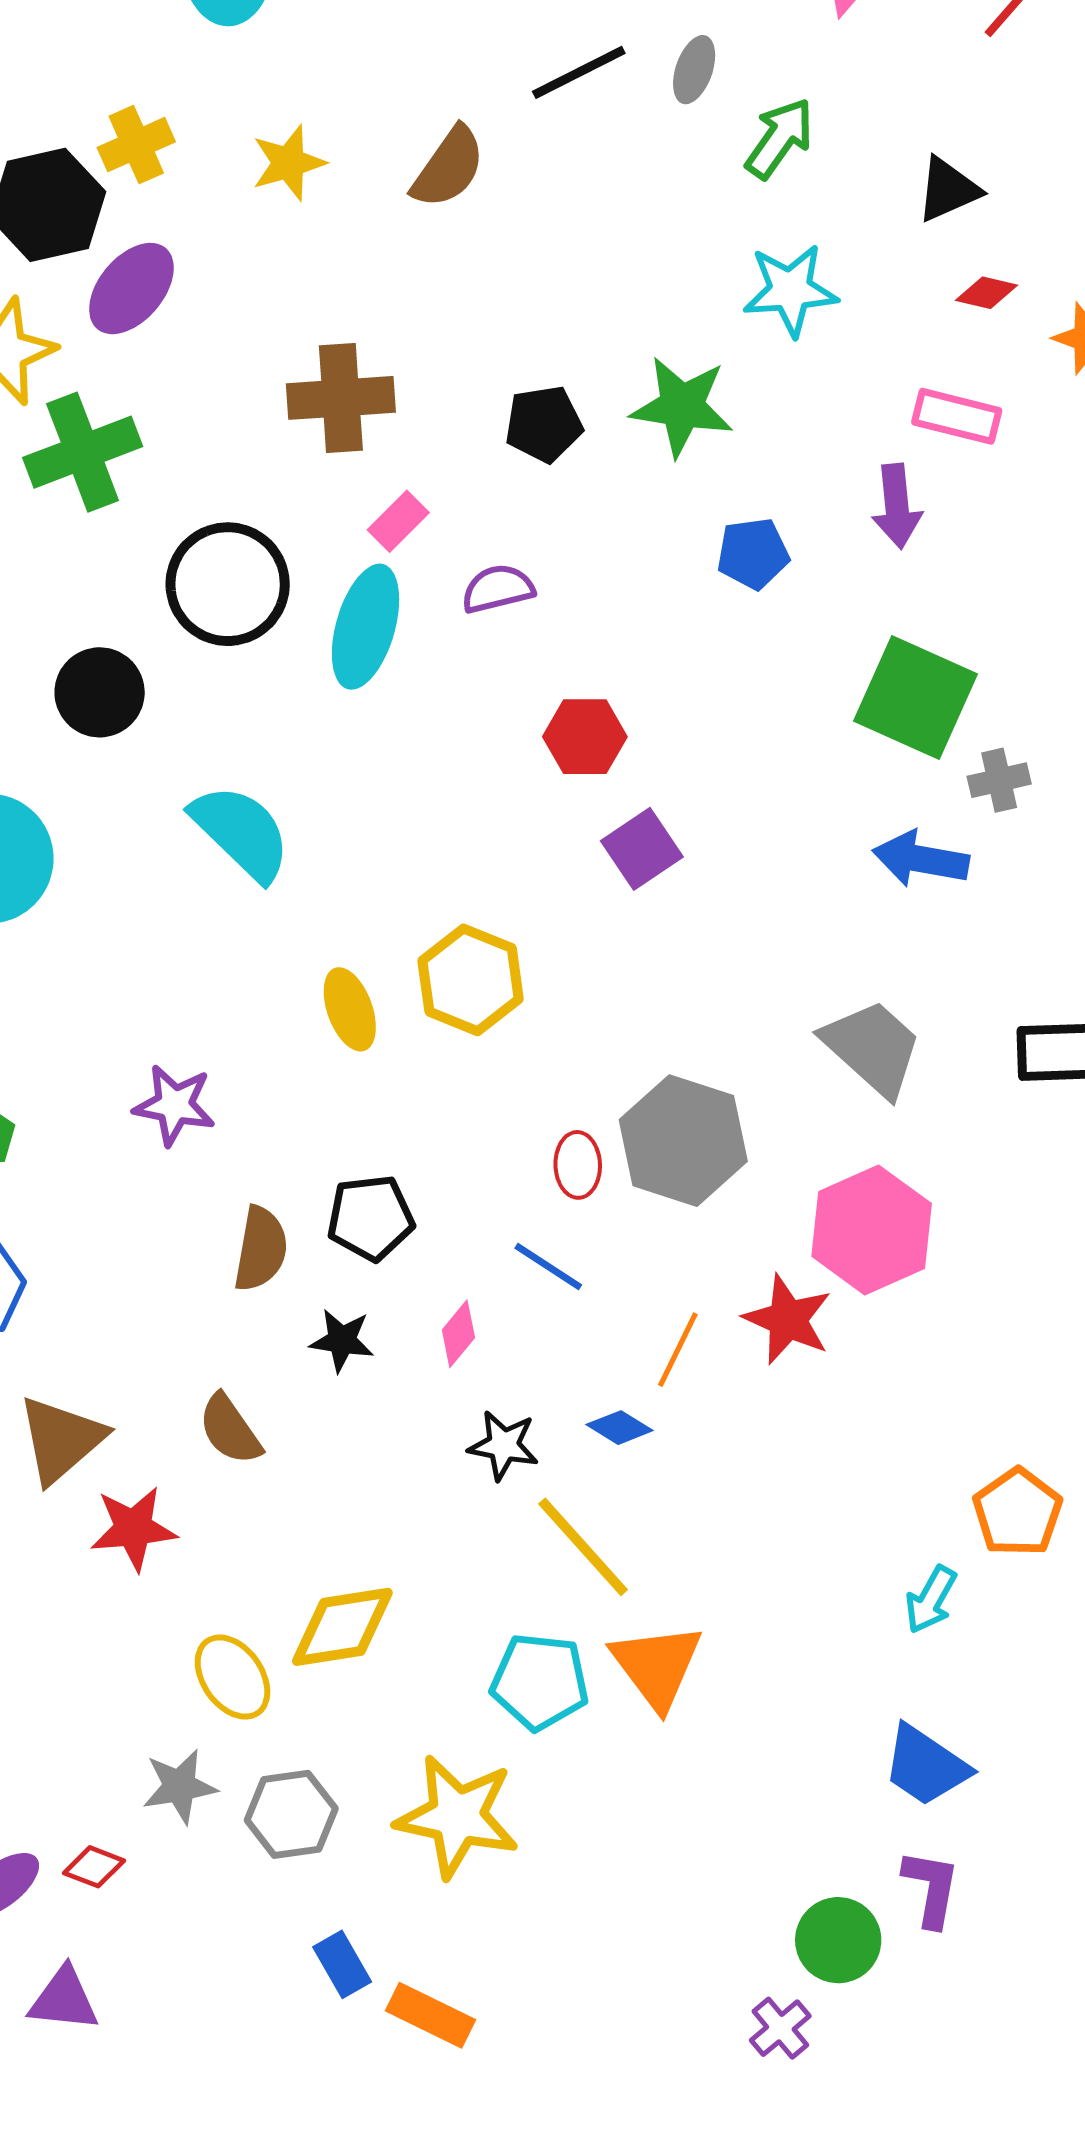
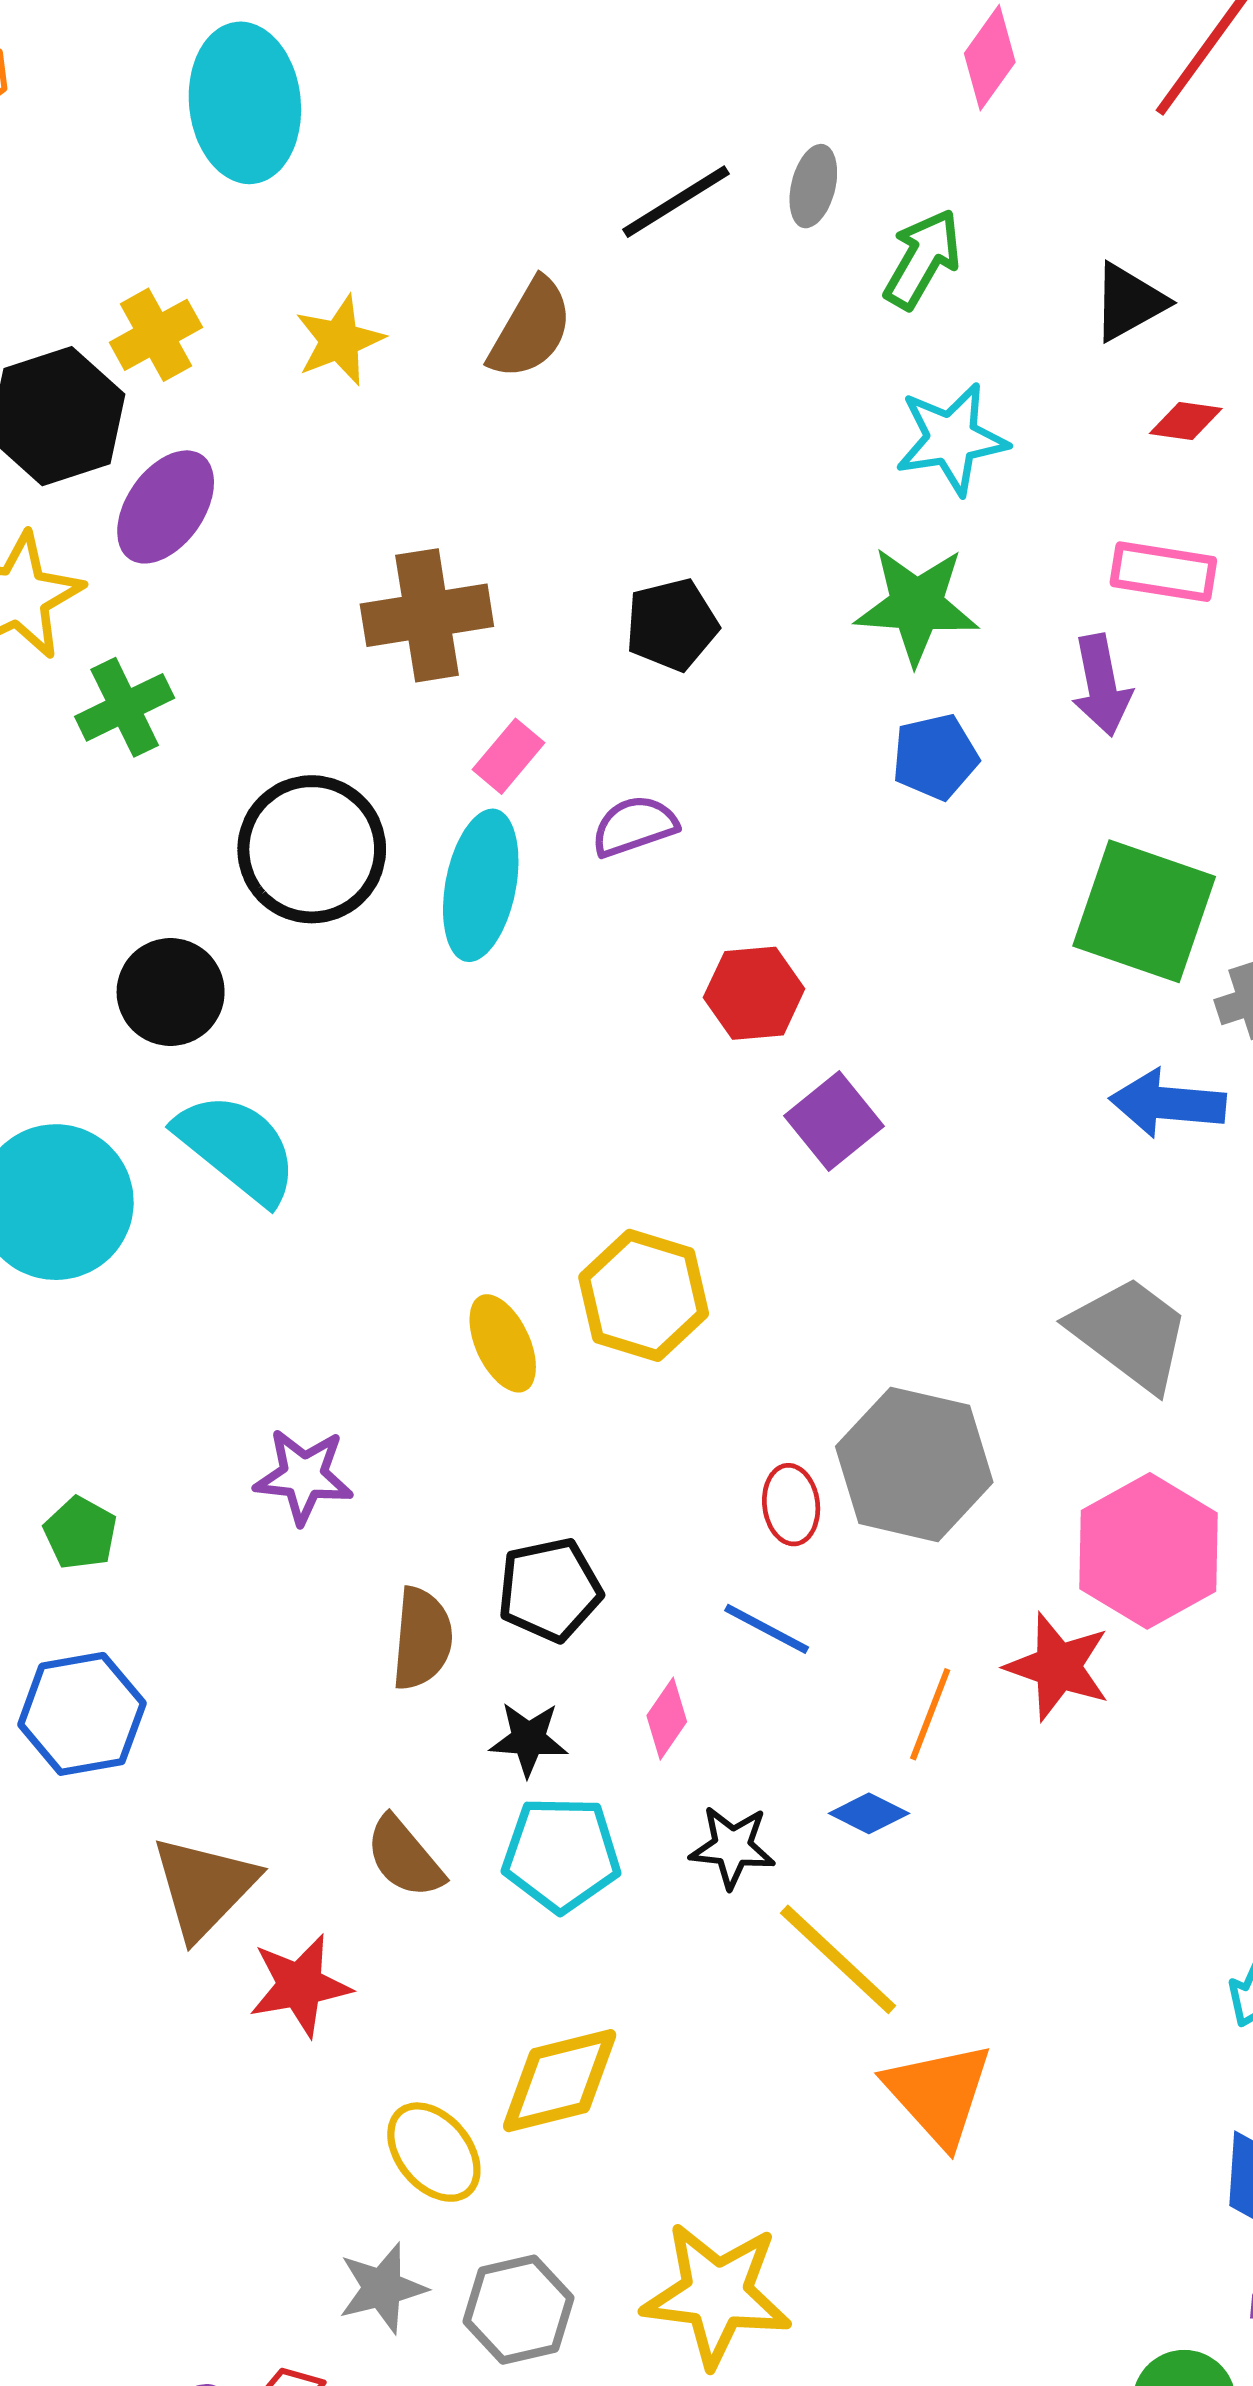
green star: (682, 406) -> (917, 605), moved
green cross: (83, 452) -> (125, 707), size x0.7
cyan semicircle: (241, 832) -> (237, 1148), moved
cyan pentagon: (540, 1682) -> (561, 1854), moved

